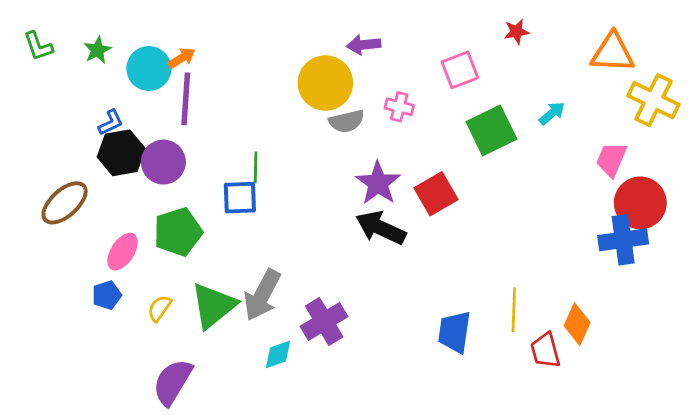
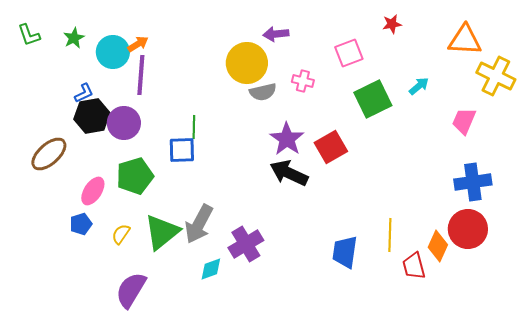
red circle: (640, 203) -> (468, 229), moved

